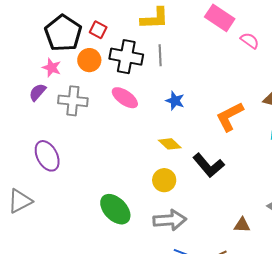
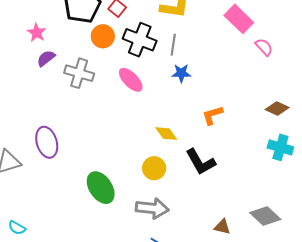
pink star: (52, 68) -> (37, 33), moved
blue star: (175, 101) -> (181, 73), moved, turned -30
orange L-shape: (230, 117) -> (212, 115), moved, size x0.7
purple ellipse: (47, 156) -> (47, 142), moved

